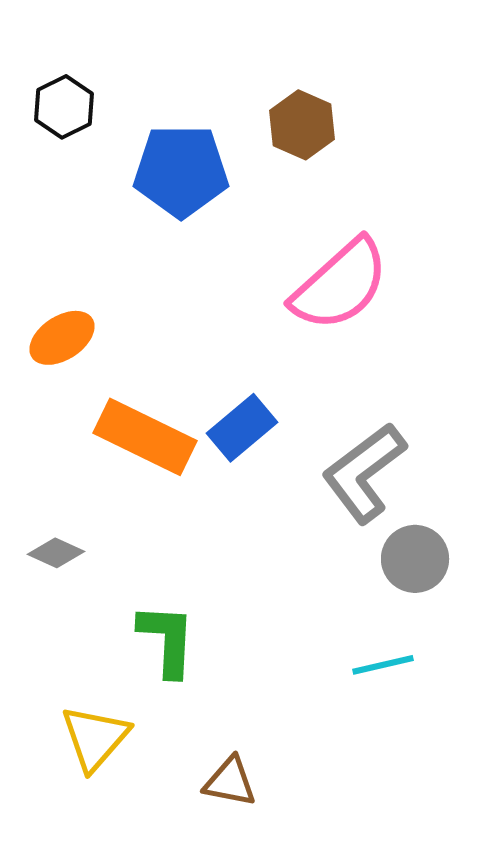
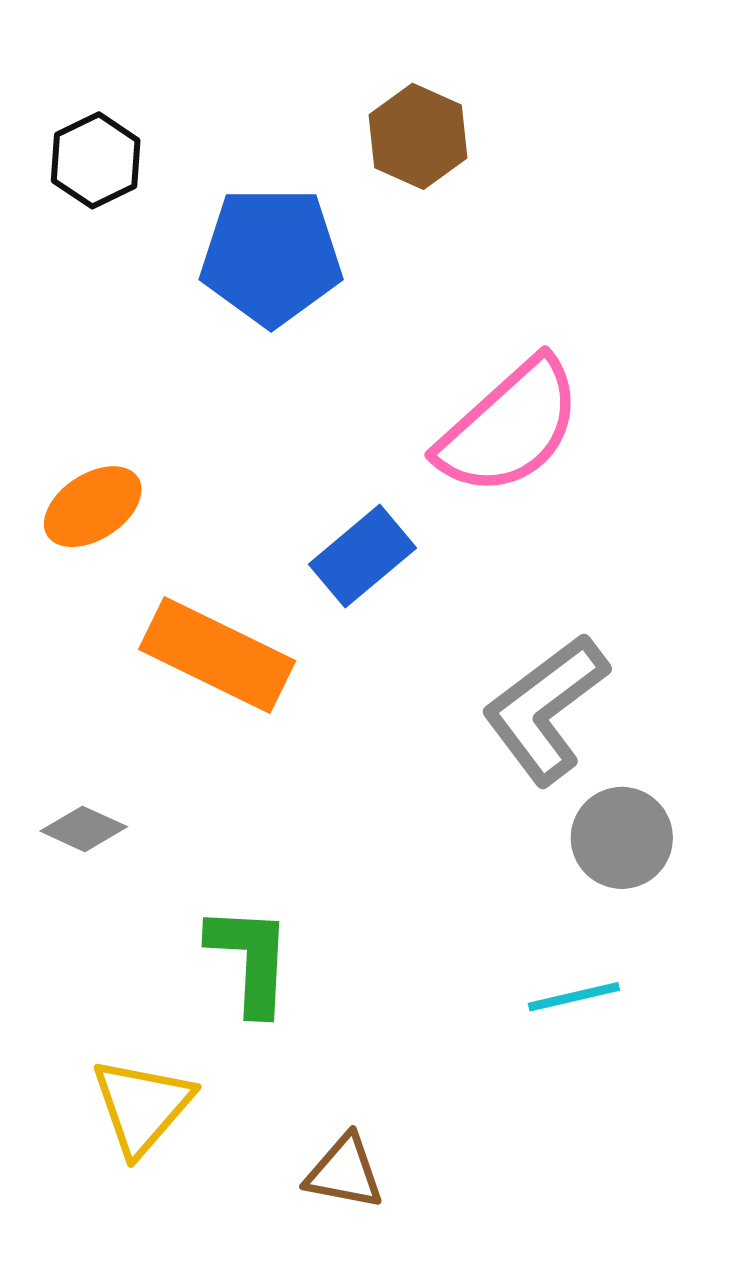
brown hexagon: (302, 125) -> (418, 136), moved
blue rectangle: (242, 428) -> (363, 556), moved

